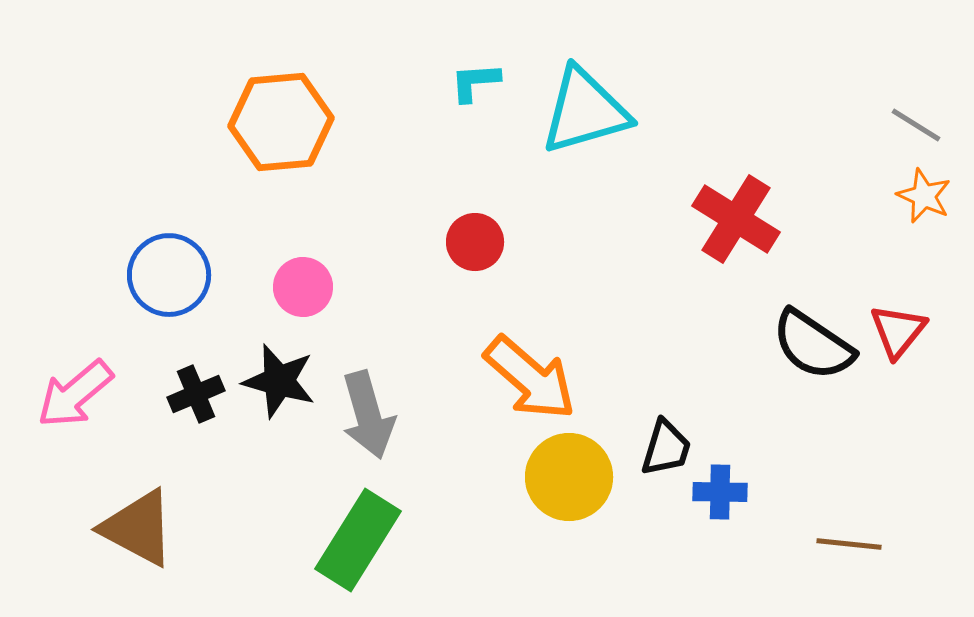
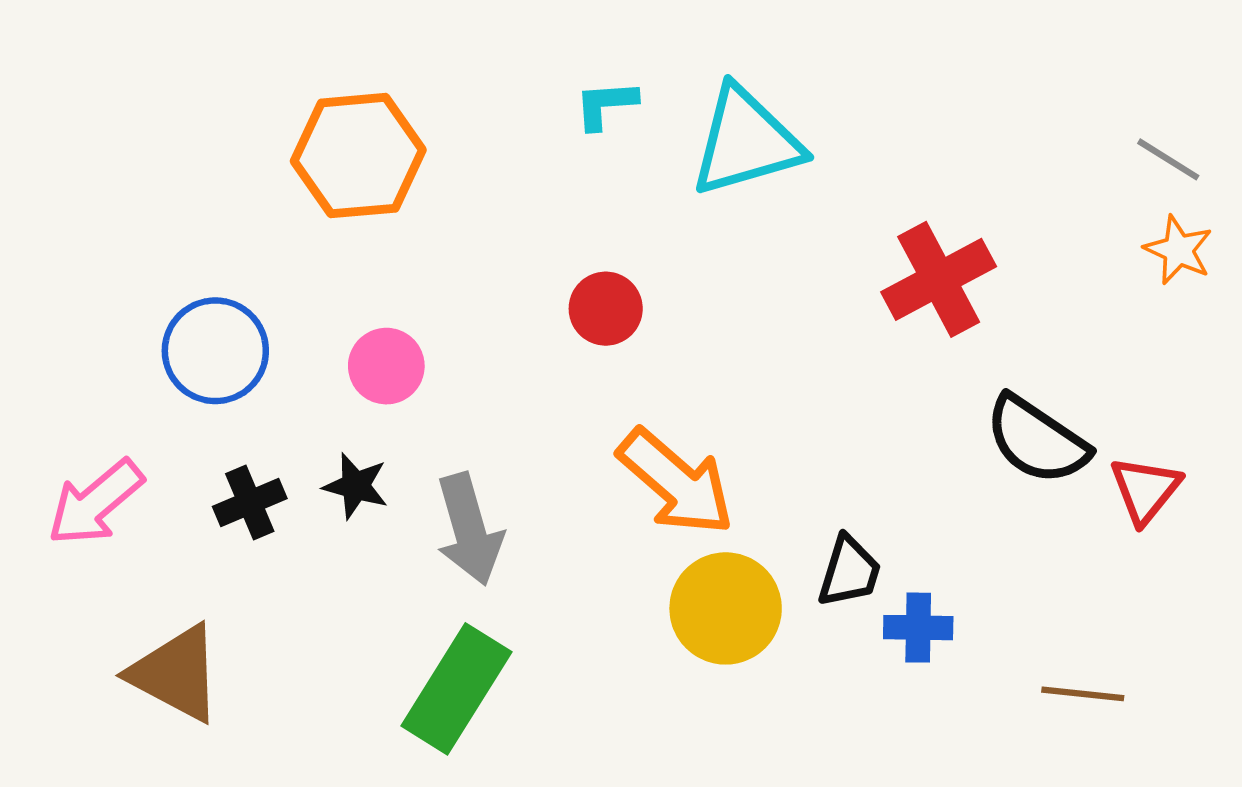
red cross: (736, 219) -> (939, 279), turned 30
red triangle: (898, 331) -> (1145, 490), moved
black star: (279, 381) -> (356, 486), size x0.7

